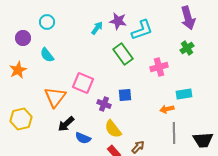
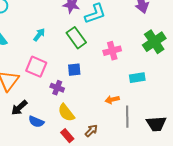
cyan arrow: (97, 28) -> (39, 35), moved
green cross: (187, 48) -> (154, 42), moved, size x1.6
blue square: (125, 95) -> (74, 70), moved
orange arrow: (167, 109) -> (112, 100), moved

